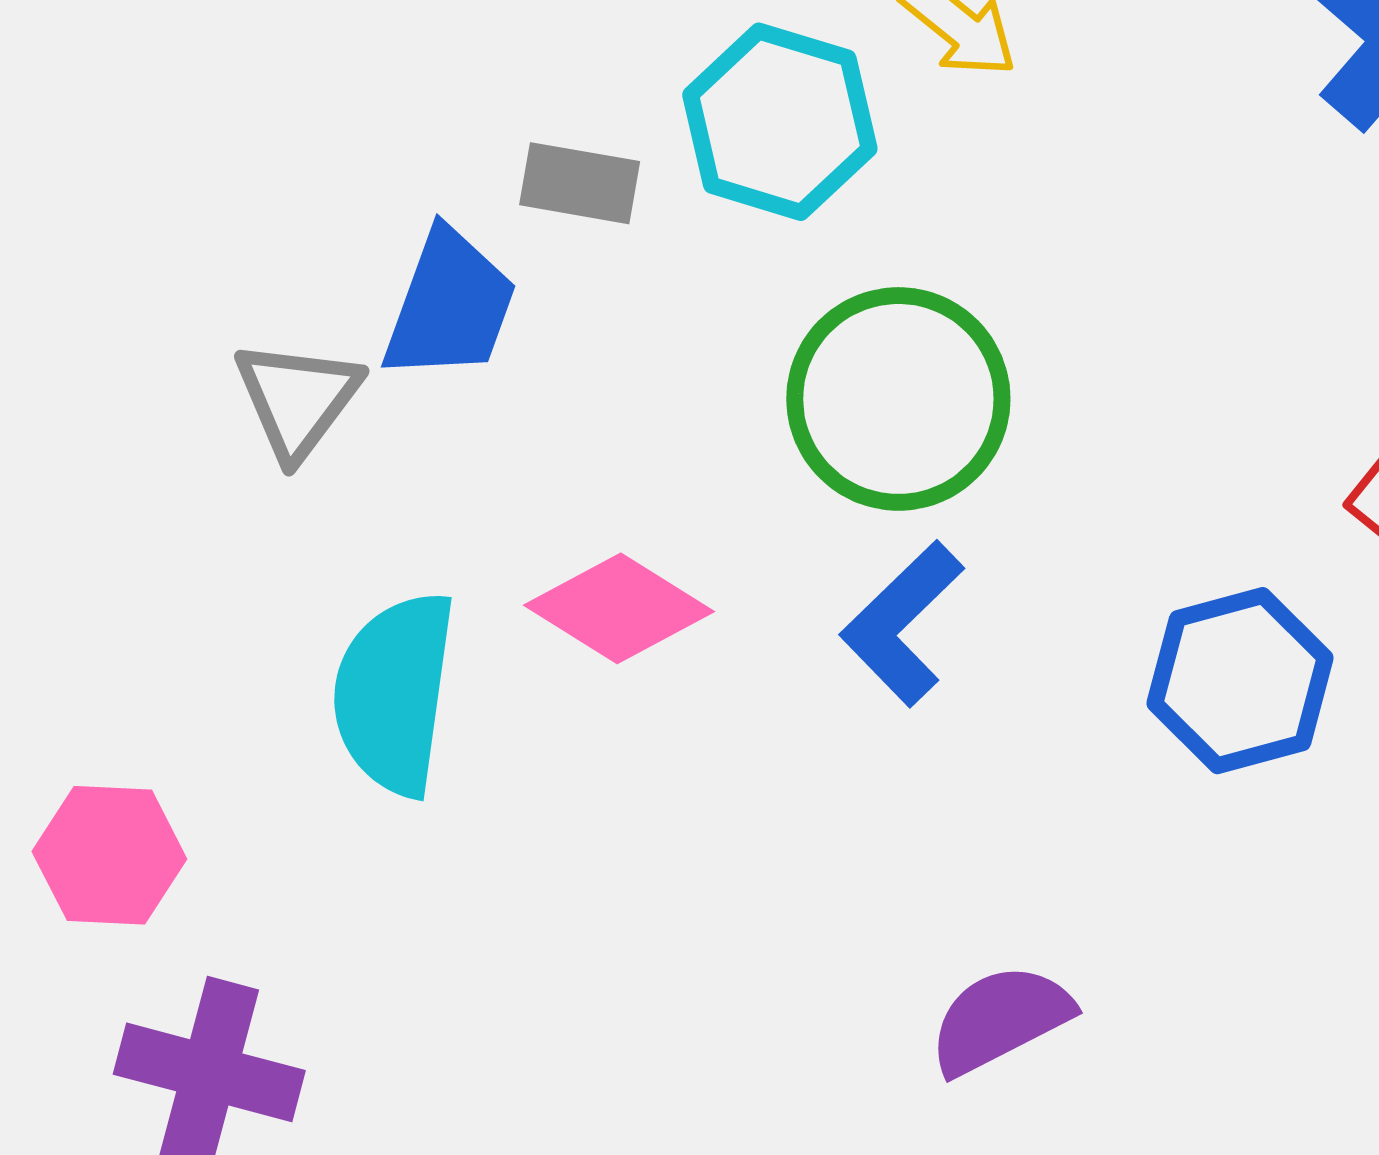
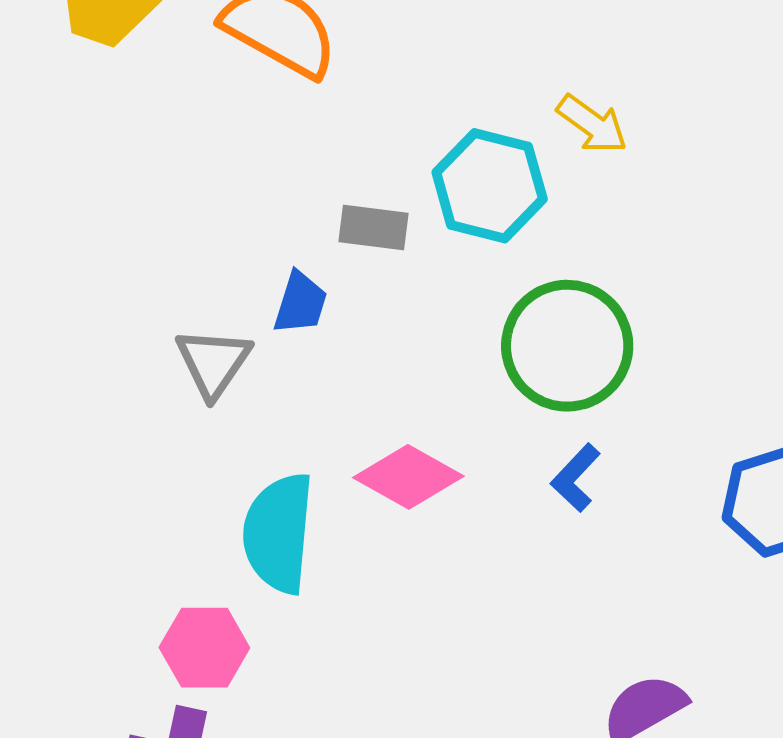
blue trapezoid: (450, 305) -> (300, 303), size x0.7
blue L-shape: (902, 623) -> (576, 478), size x0.7
pink hexagon: (109, 855) -> (204, 648), moved

